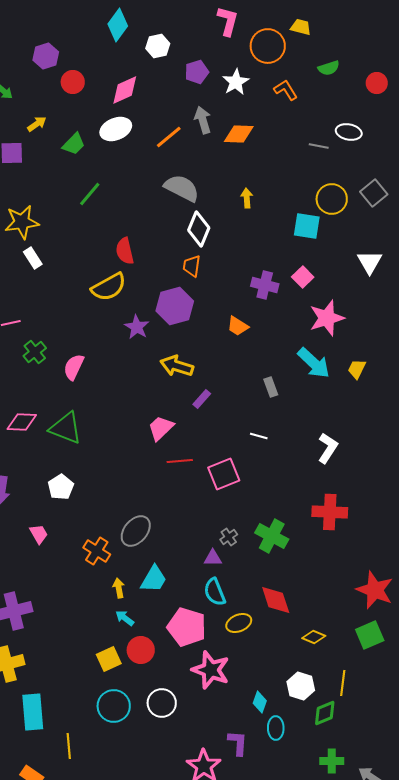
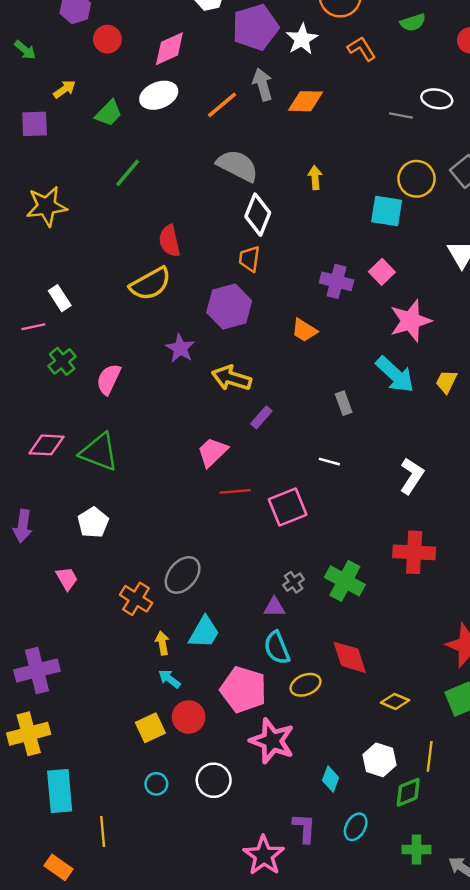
purple pentagon: (197, 72) -> (255, 27), size x1.6
white rectangle: (33, 258) -> (60, 298), moved
purple star: (137, 327) -> (180, 348), moved
cyan circle: (114, 706) -> (156, 784), size x0.6
cyan ellipse: (276, 728) -> (356, 827), moved, turned 30

